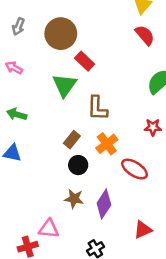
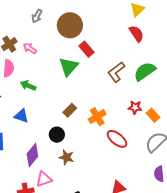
brown L-shape: (97, 108) -> (116, 72), moved, turned 45
black circle: (78, 165) -> (57, 135), moved
purple diamond: (104, 204) -> (32, 155), moved
pink triangle: (49, 229) -> (44, 179), turned -30

